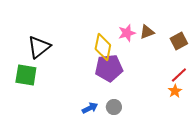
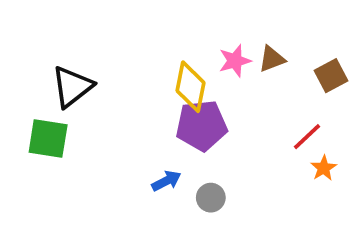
red line: (179, 75) -> (307, 137), moved
blue arrow: (90, 108) -> (166, 181), moved

